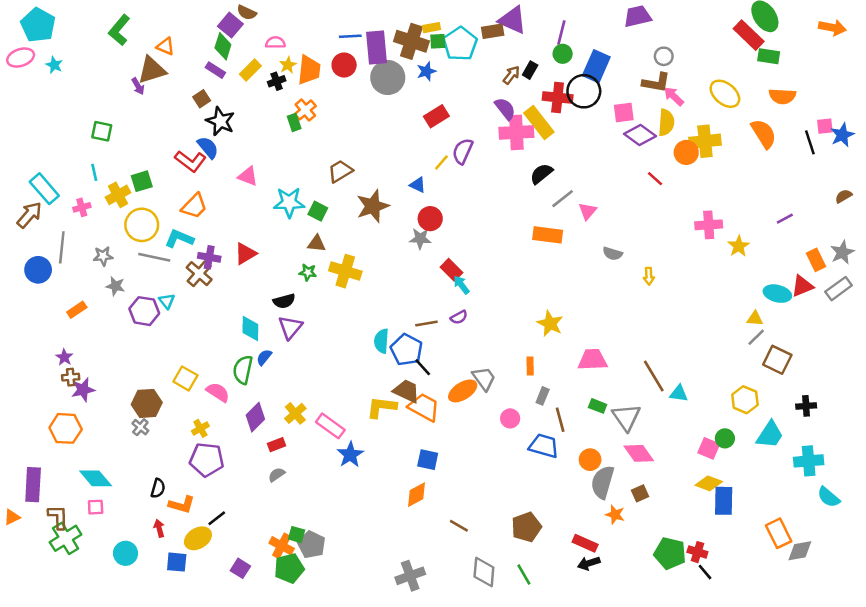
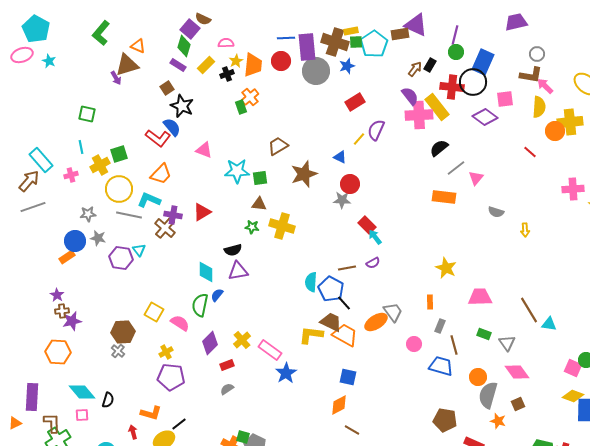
purple diamond: (640, 135) -> (485, 117), moved
green square: (318, 211) -> (260, 178), turned -35
gray line: (62, 247) -> (33, 207), moved, turned 65
blue circle: (38, 270) -> (75, 241), moved
purple triangle: (290, 327) -> (238, 271), turned 40
gray triangle: (626, 417) -> (507, 343), size x0.7
black semicircle: (158, 488) -> (108, 400), moved
brown line: (459, 526) -> (352, 430), moved
brown pentagon: (526, 527) -> (445, 420), moved, turned 30

